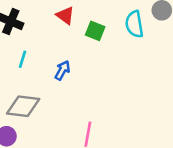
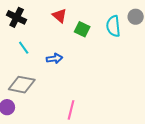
cyan line: (22, 59) -> (24, 48), turned -56
blue arrow: (62, 70) -> (54, 58), turned 49

